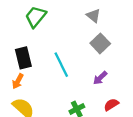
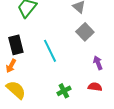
purple arrow: (100, 78) -> (98, 63), moved, turned 112
red semicircle: (111, 105) -> (95, 87), turned 40

